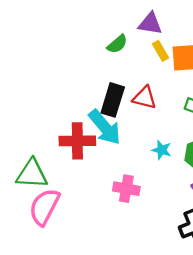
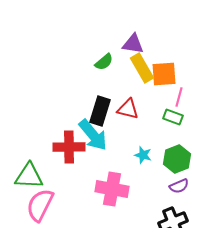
yellow rectangle: (160, 51) -> (142, 68), size x1.6
pink cross: (126, 189) -> (112, 189), size x1.4

